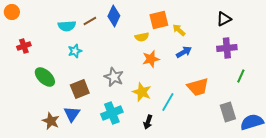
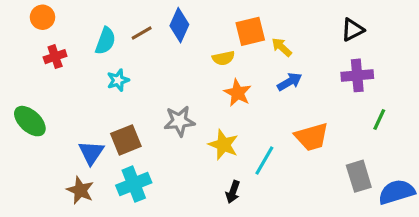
orange circle: (12, 12) -> (42, 17), moved
cyan semicircle: (67, 26) -> (105, 41), turned -66
red cross: (24, 46) -> (55, 57), moved
orange star: (151, 59) -> (238, 93), turned -30
green ellipse: (45, 77) -> (30, 121), moved
gray star: (114, 77) -> (179, 121), turned -30
cyan cross: (112, 113) -> (134, 184), moved
blue triangle: (72, 114) -> (91, 153), moved

